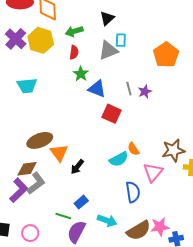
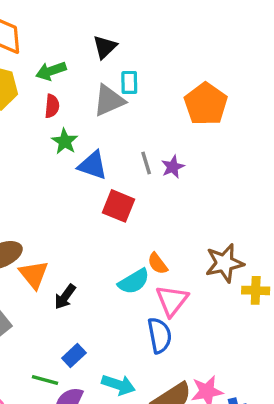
pink triangle: (153, 172) -> (172, 301), moved

